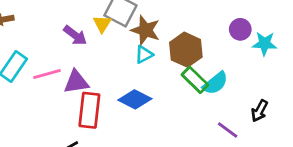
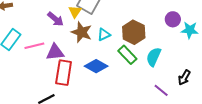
brown star: (145, 30) -> (82, 32), moved
green rectangle: (195, 80) -> (127, 55), moved
cyan semicircle: (215, 83) -> (154, 57), turned 150

